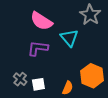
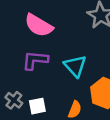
cyan triangle: (69, 38) -> (75, 66), moved

